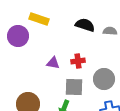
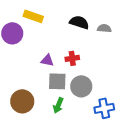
gray circle: (104, 79) -> (81, 86), moved
gray square: (74, 87) -> (57, 81), moved

